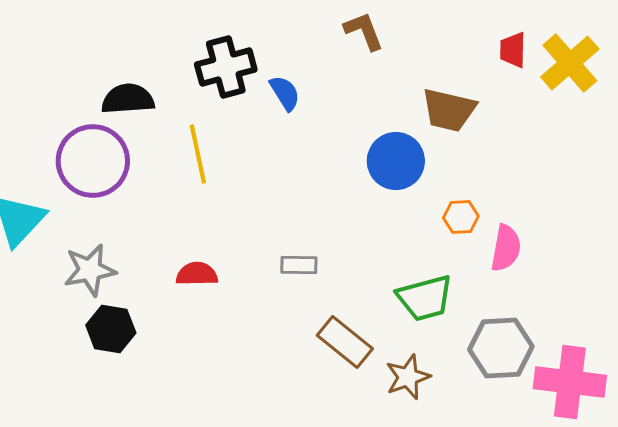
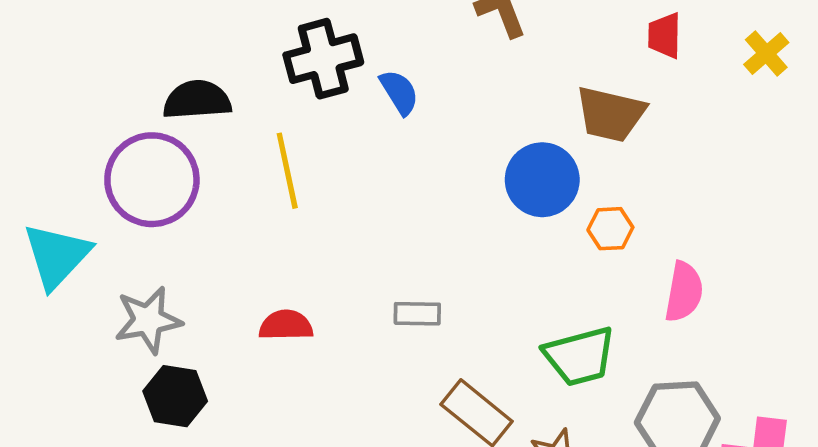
red trapezoid: (513, 50) -> (665, 35), moved
yellow cross: (570, 63) -> (766, 54), size x0.6
orange hexagon: (461, 217) -> (610, 229), moved

